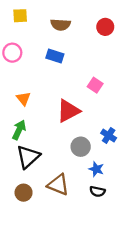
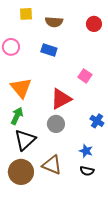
yellow square: (20, 16) -> (26, 14), moved
orange triangle: (24, 99) -> (21, 88), size x1.6
gray circle: (81, 147) -> (56, 124), moved
brown circle: (24, 193) -> (21, 172), size x1.6

